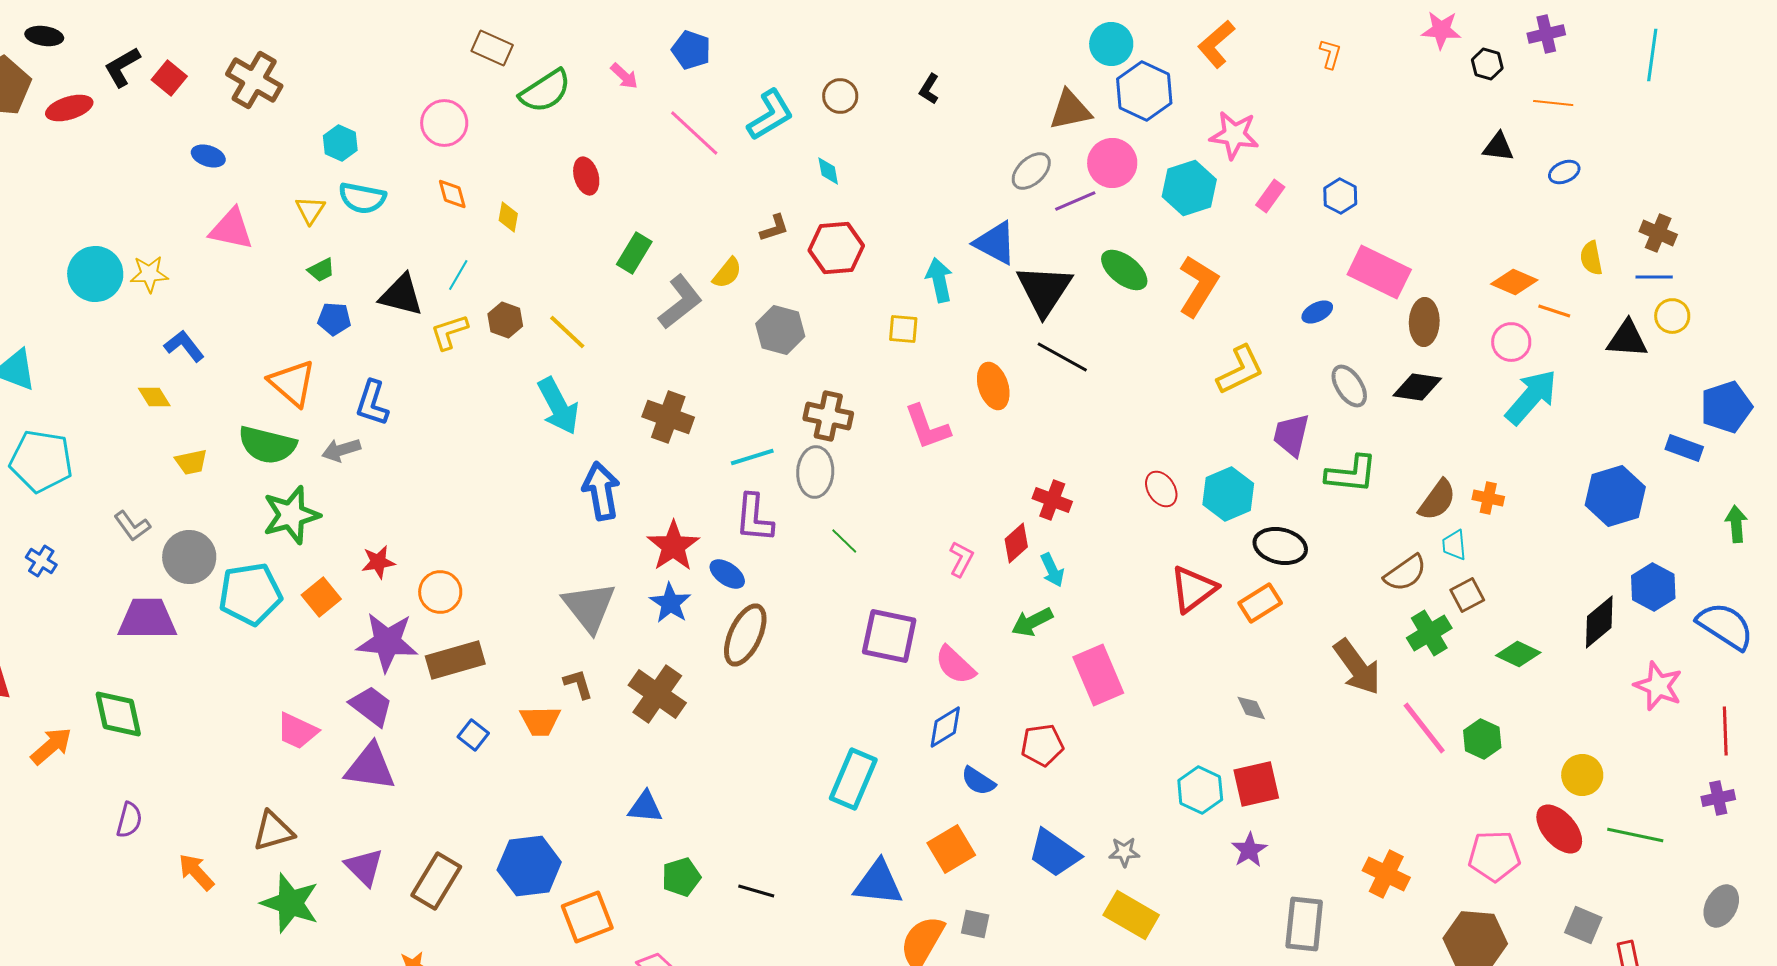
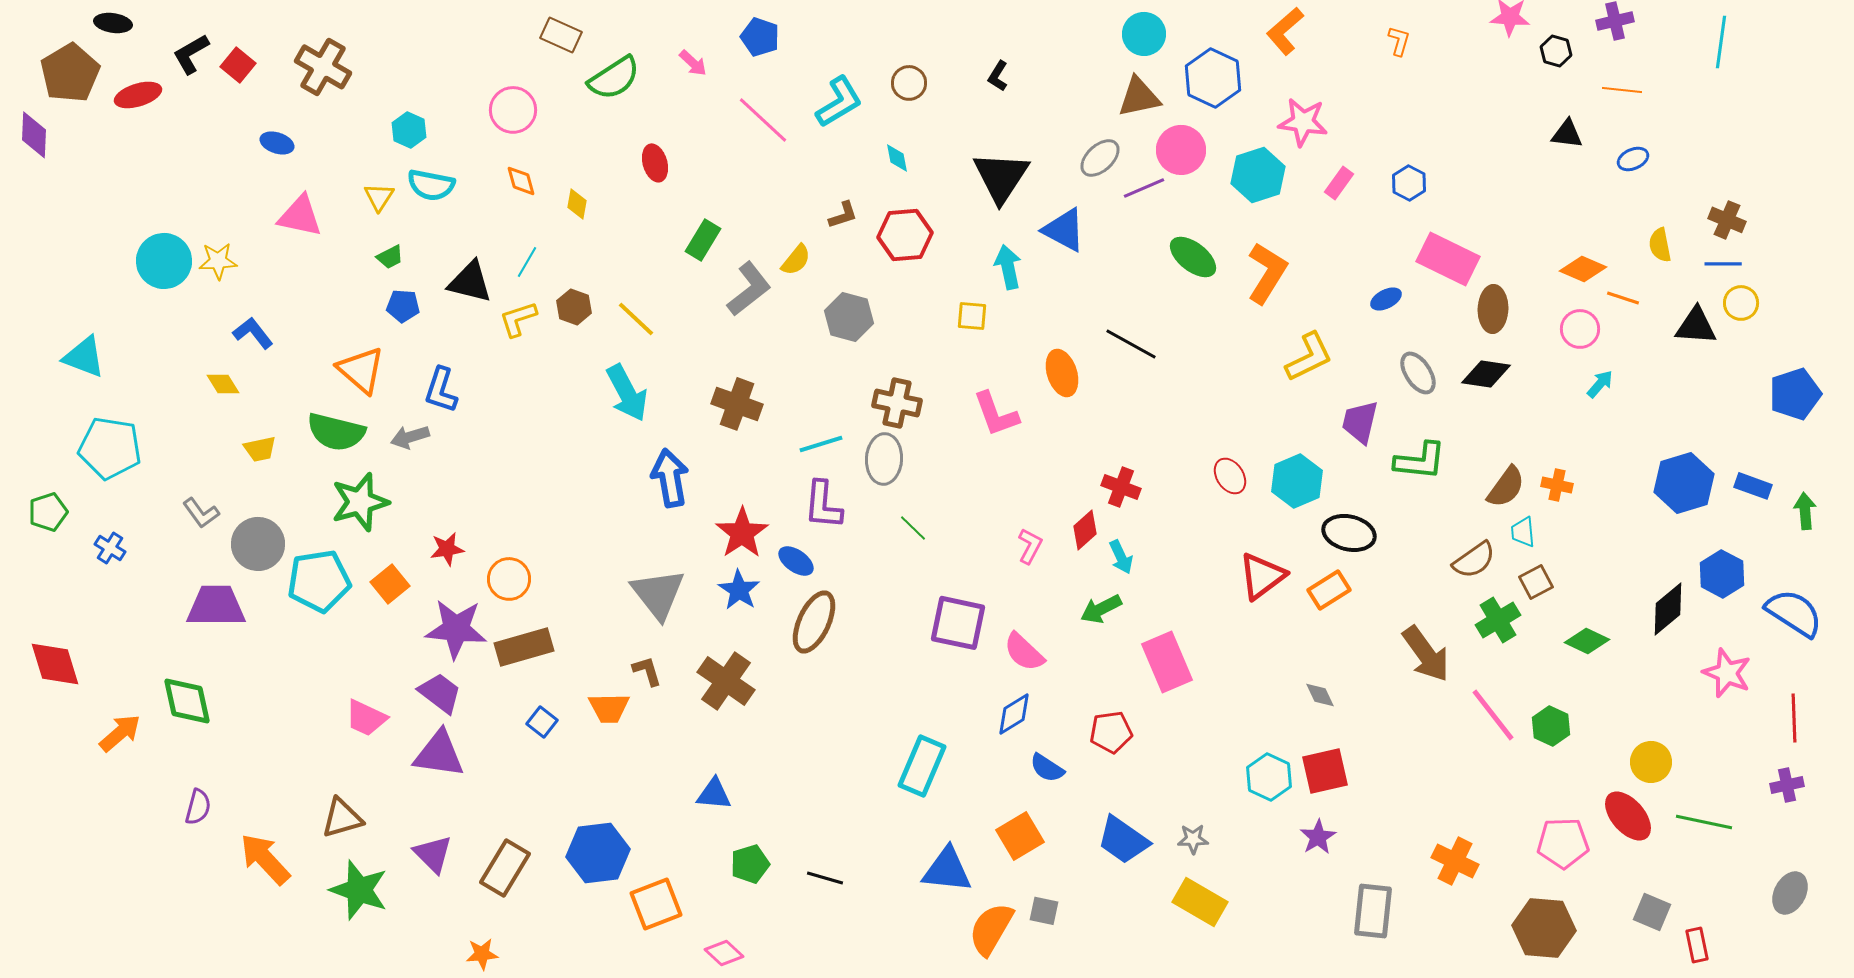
cyan circle: (1111, 44) -> (1144, 34), moved
black triangle: (1044, 290) -> (1001, 177), moved
cyan arrow: (1531, 397) -> (1600, 384), size x0.5
blue rectangle: (1684, 448) -> (1753, 486), moved
orange arrow: (196, 872) -> (265, 859), size x1.4

